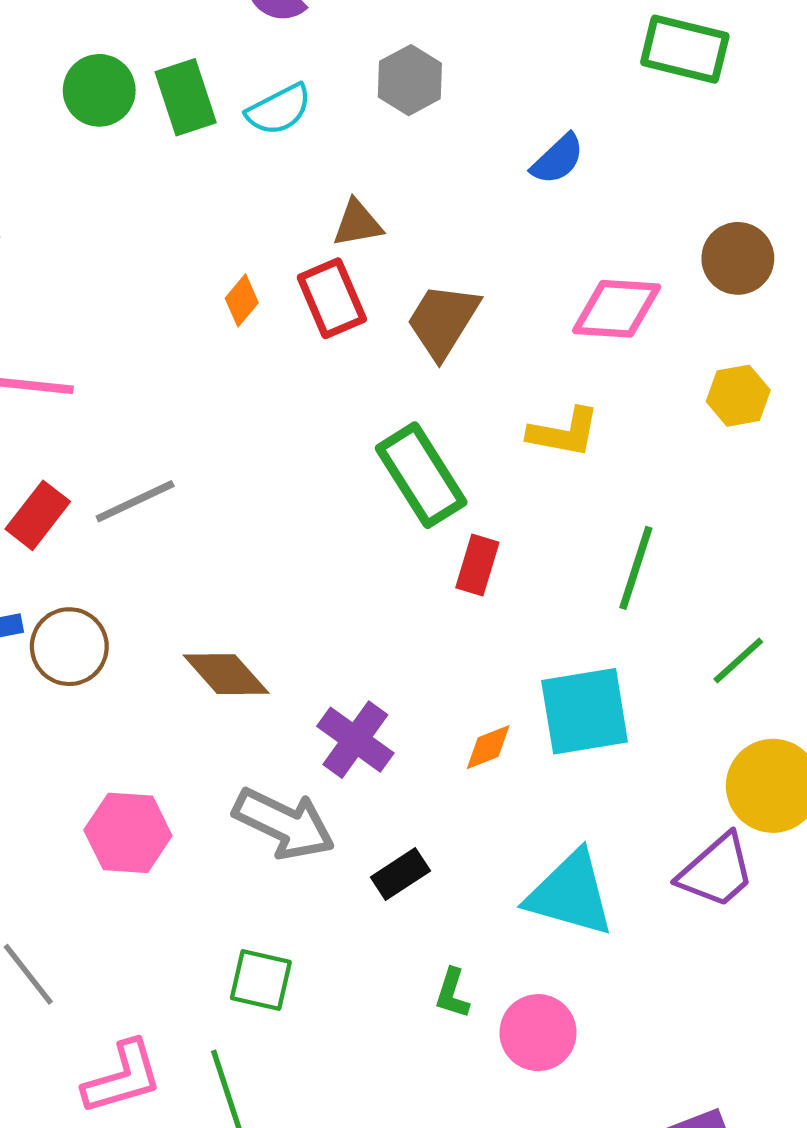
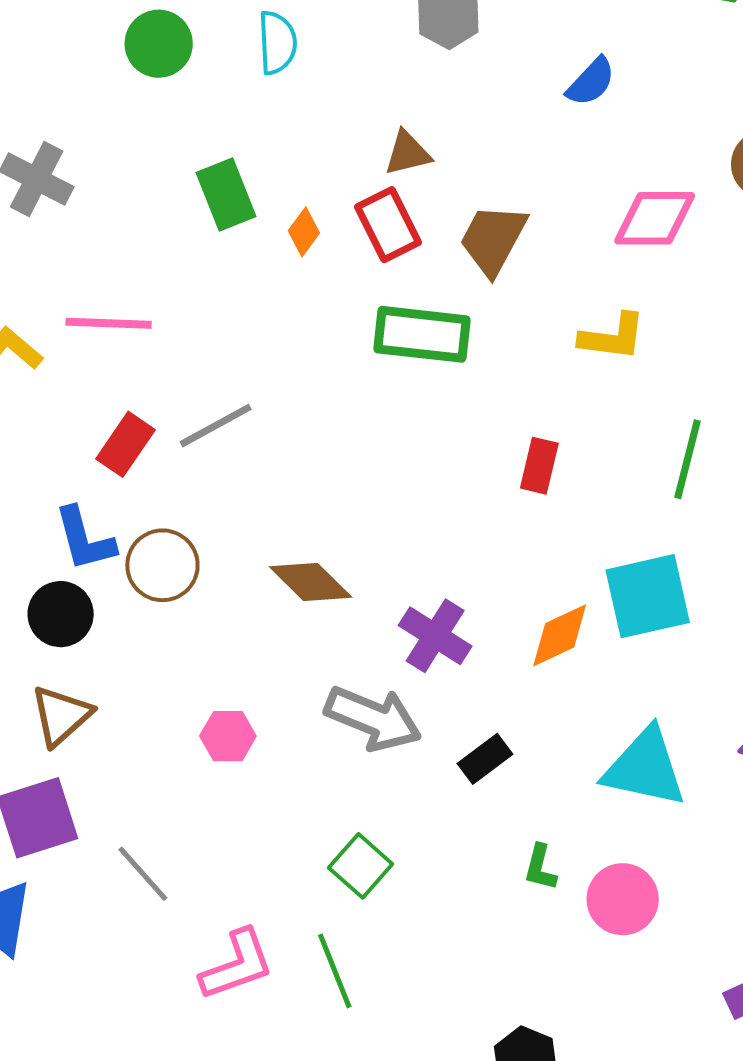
green rectangle: (186, 97) -> (226, 195), moved
cyan semicircle: (279, 110) -> (277, 43), moved, turned -62
green rectangle: (421, 475) -> (422, 334), moved, turned -48
orange diamond: (488, 747) -> (560, 635), size x1.4
pink hexagon: (128, 833) -> (228, 736), size x0.7
green square: (261, 980) -> (361, 866), turned 32

